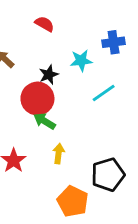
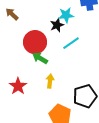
black star: (49, 75) -> (57, 25), moved
cyan line: (104, 93) -> (71, 43), moved

